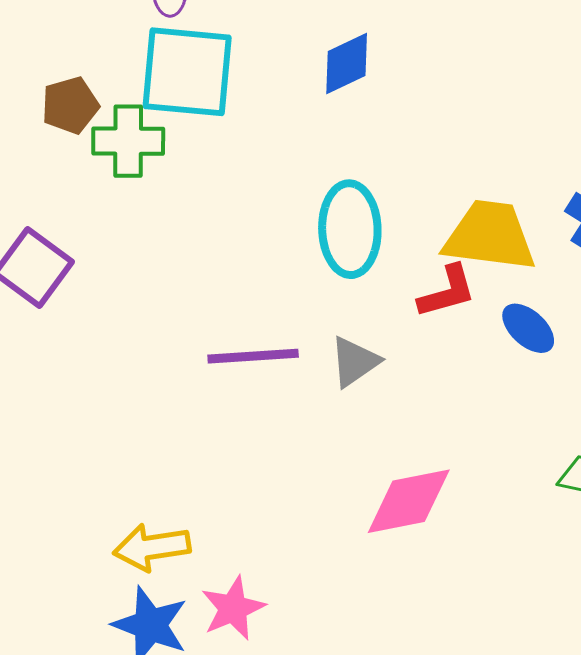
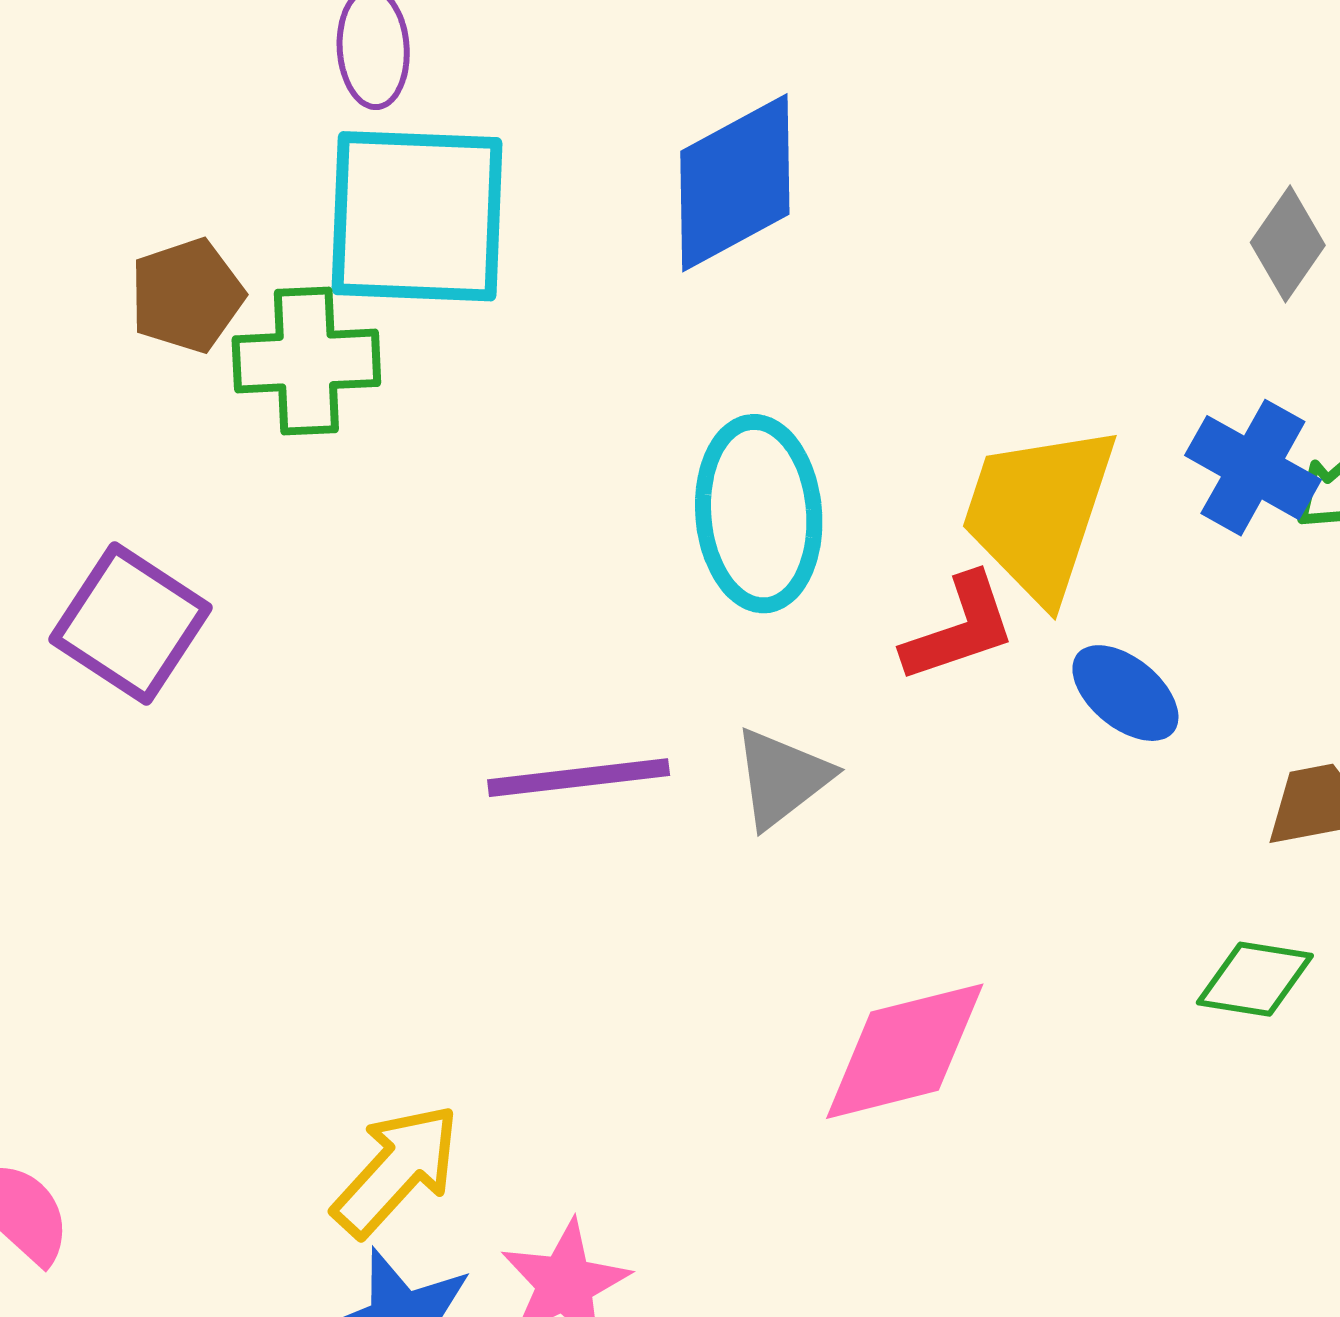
blue diamond: (347, 63) -> (735, 183), size x1.4
yellow trapezoid: (490, 236) -> (1039, 512), turned -76
yellow arrow: (152, 547) -> (396, 1170), turned 144

